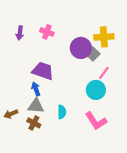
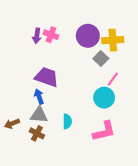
purple arrow: (20, 33) -> (37, 36), moved
purple circle: (81, 48) -> (88, 36), moved
pink L-shape: (96, 121) -> (104, 131), turned -70

